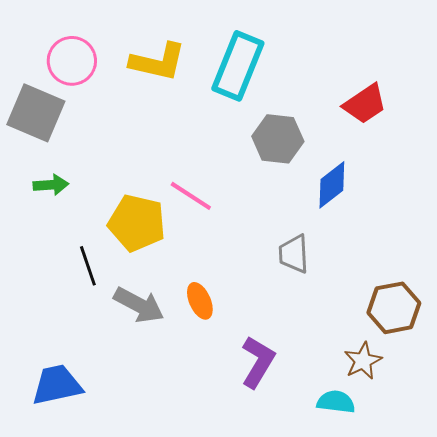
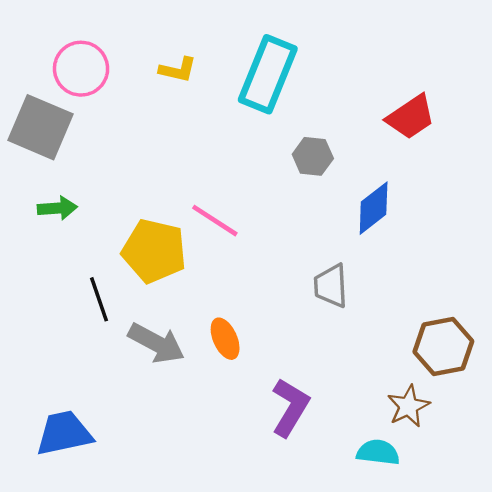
yellow L-shape: (158, 62) -> (178, 70), size x0.6
gray hexagon: (278, 139) -> (313, 156), size x0.7

